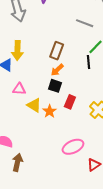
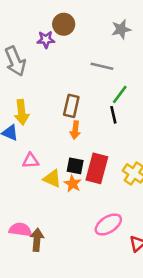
orange arrow: (57, 70) -> (75, 130), turned -32
black square: (55, 86) -> (75, 166), moved
red rectangle: (70, 102) -> (97, 168), size x1.6
brown arrow: (17, 162) -> (37, 240), moved

